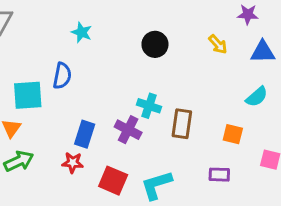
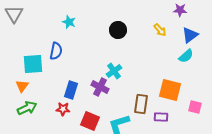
blue triangle: (263, 52) -> (190, 35), turned -36
cyan semicircle: (257, 97) -> (186, 56), moved
cyan cross: (149, 106) -> (114, 71), turned 35
brown rectangle: (182, 124) -> (141, 104), moved
orange square: (233, 134) -> (170, 90), size x1.6

